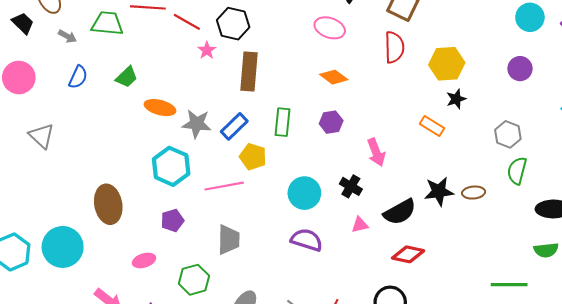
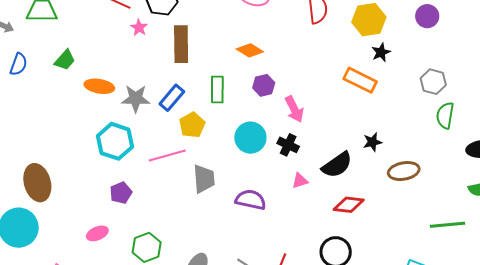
purple circle: (520, 69) -> (427, 16), moved
orange diamond: (334, 77) -> (250, 50), moved
orange rectangle: (432, 126) -> (360, 80), size x1.4
pink arrow: (376, 152) -> (294, 109), moved
yellow pentagon: (253, 157) -> (192, 125), turned 30
black star: (439, 191) -> (372, 142), size x0.7
cyan circle: (304, 193) -> (250, 138), moved
brown ellipse: (474, 193) -> (404, 171), moved, size x1.4
brown ellipse: (108, 204) -> (37, 183), moved
gray trapezoid: (229, 240) -> (204, 179), moved

